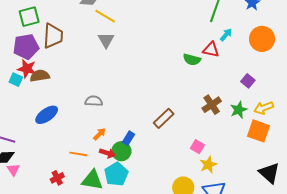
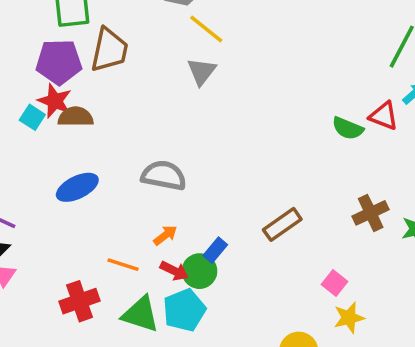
gray semicircle: (94, 101) -> (164, 175), size x1.4
red cross: (57, 178) -> (79, 301), size x1.5

